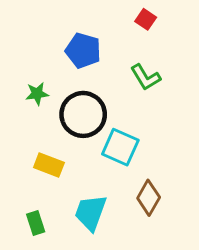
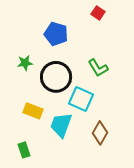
green L-shape: (146, 77) -> (98, 68), moved
cyan trapezoid: (91, 213) -> (61, 125), moved

